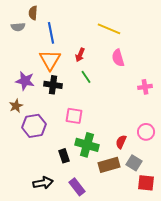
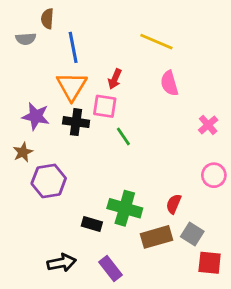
green line: (86, 77) -> (123, 136), moved
pink cross: (145, 87) -> (208, 125), turned -32
pink square: (74, 116) -> (105, 106), moved
pink circle: (146, 132) -> (214, 175), moved
black rectangle: (64, 156) -> (92, 224), turned -56

